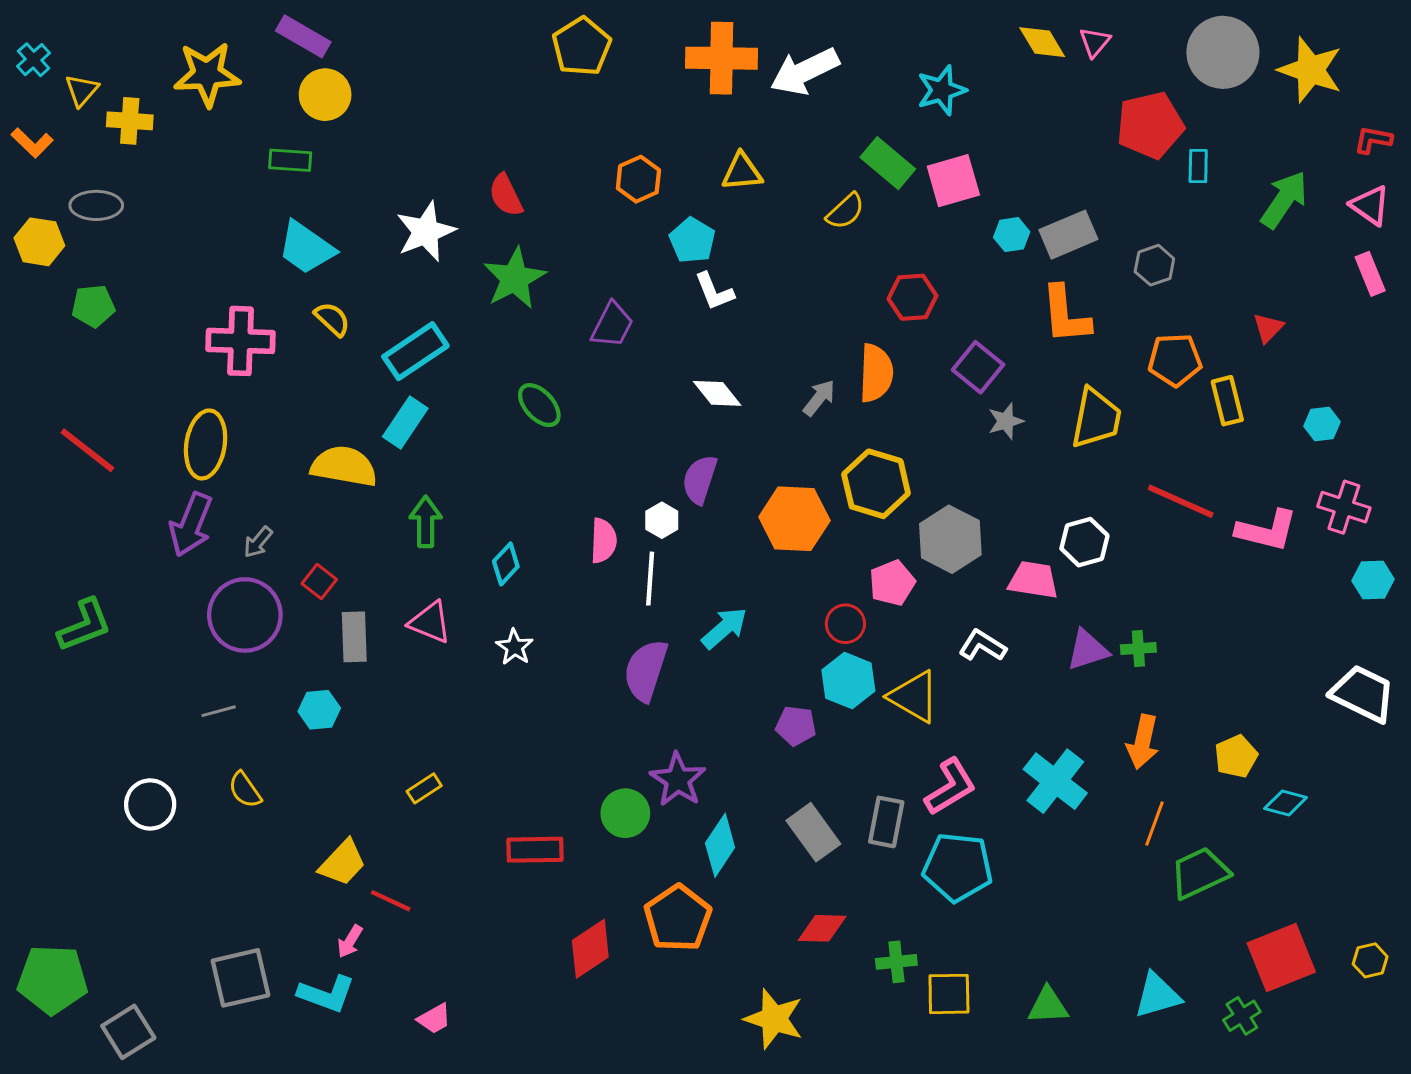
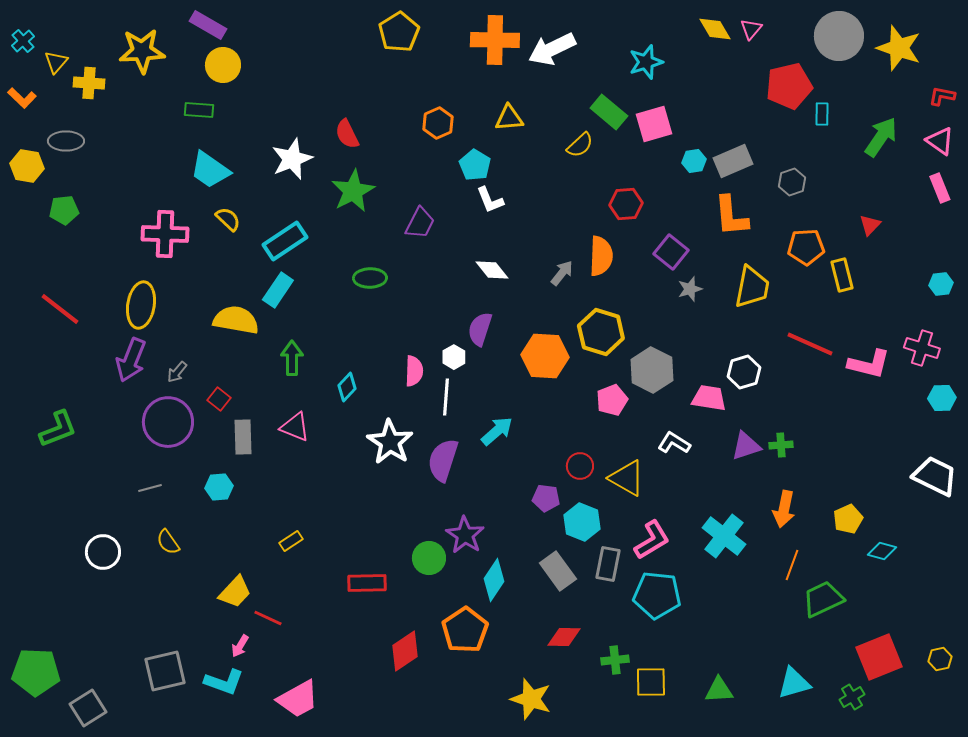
green ellipse: (539, 405) -> (370, 278), turned -48
cyan hexagon: (1322, 424) -> (941, 284), moved
red circle: (845, 624) -> (580, 466), moved
white star: (515, 647) -> (390, 442), moved, size x1.8
cyan hexagon: (848, 681) -> (582, 522), moved
pink trapezoid: (434, 1019) -> (298, 699), size x1.8

